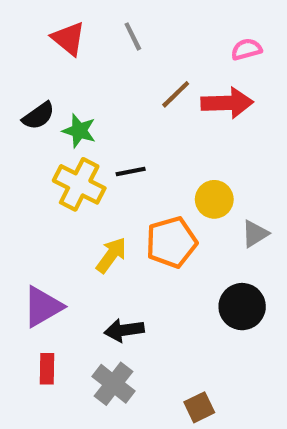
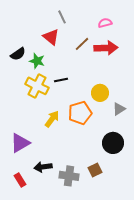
red triangle: (68, 39) -> (51, 37), moved
pink semicircle: (246, 49) -> (105, 23), moved
black arrow: (124, 330) -> (43, 167), moved
red rectangle: (47, 369) -> (20, 180), moved, turned -32
gray cross: (113, 384) -> (69, 176), moved, turned -30
brown square: (199, 407) -> (95, 170), moved

